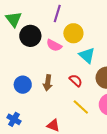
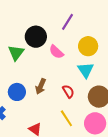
green triangle: (14, 19) -> (16, 53), moved
yellow circle: (73, 33) -> (88, 46), moved
blue circle: (23, 85) -> (17, 92), moved

